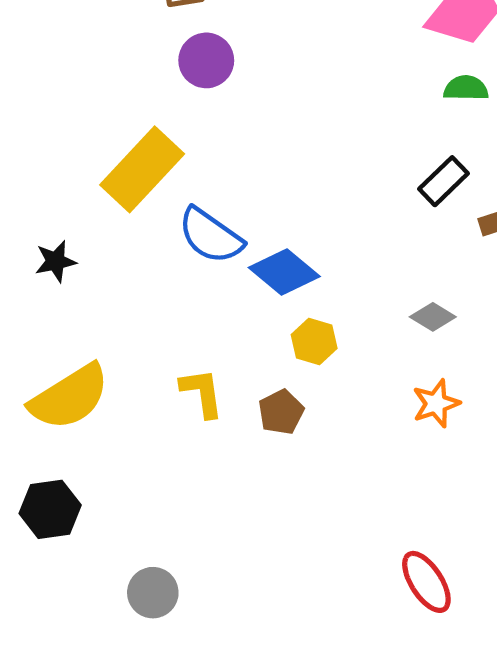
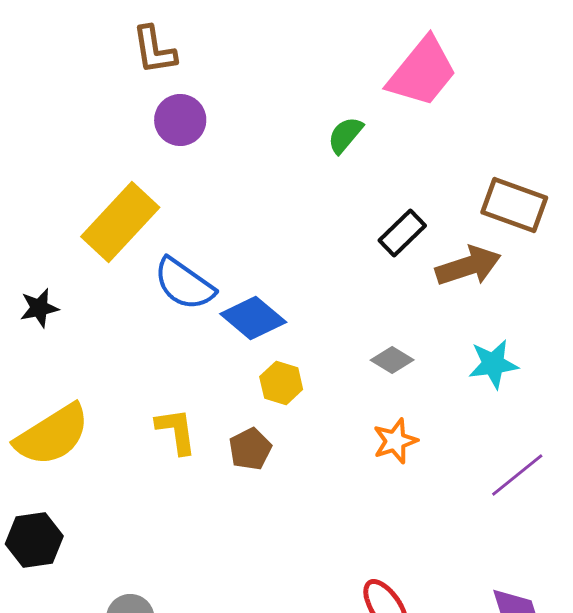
green semicircle: (466, 88) -> (345, 135), moved, turned -51

